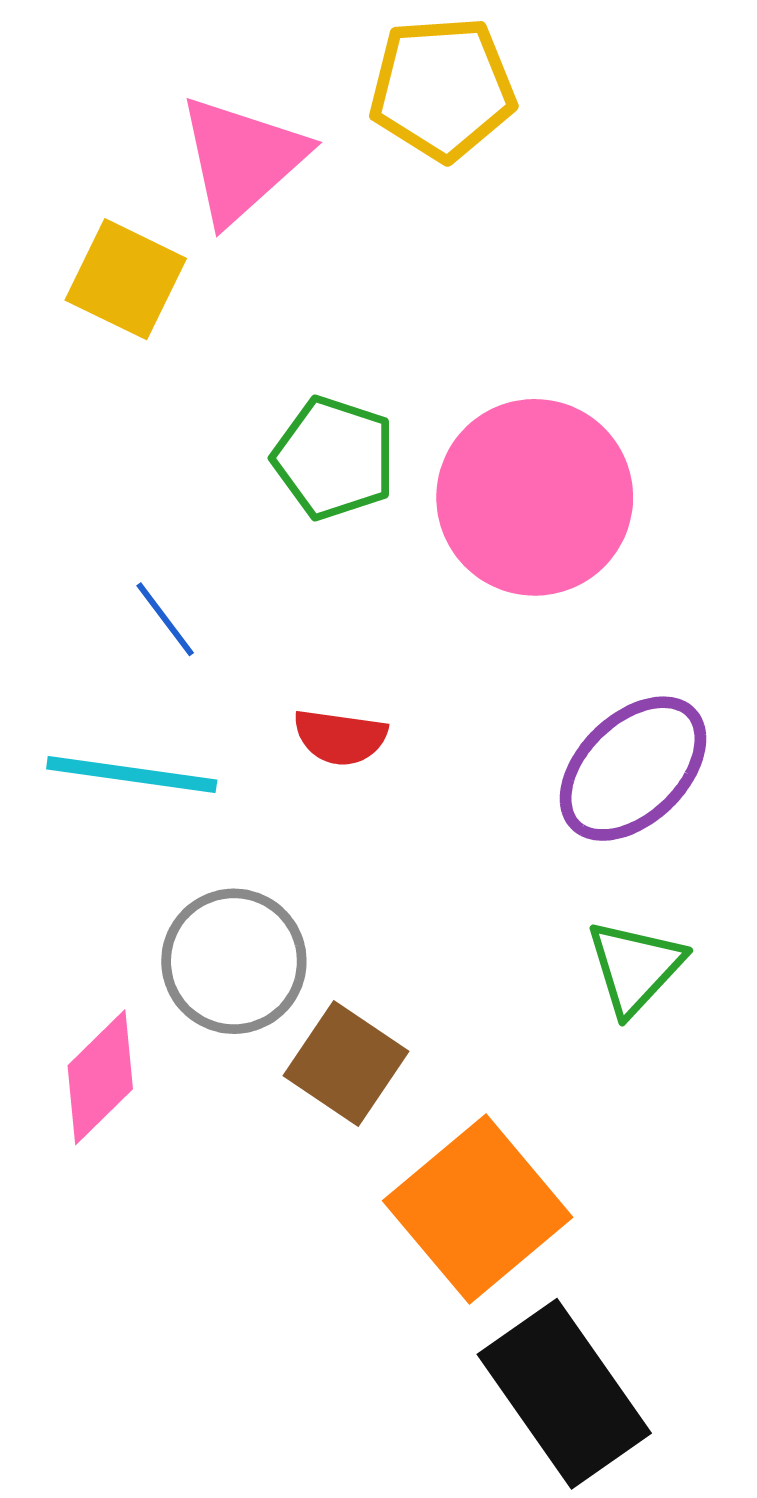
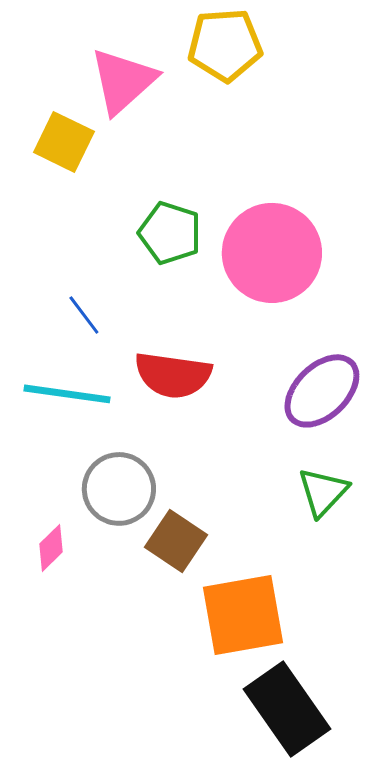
red semicircle: (340, 737) -> (173, 375), size x1.6
pink diamond: (100, 1077) -> (51, 548), size x0.7
orange square: (478, 1209) -> (243, 615), turned 30

